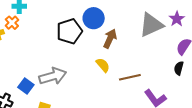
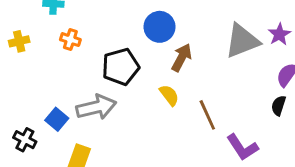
orange cross: (12, 23) -> (70, 40), moved, turned -32
black pentagon: (69, 31) -> (121, 67), moved
brown line: (130, 77) -> (207, 115), turned 75

